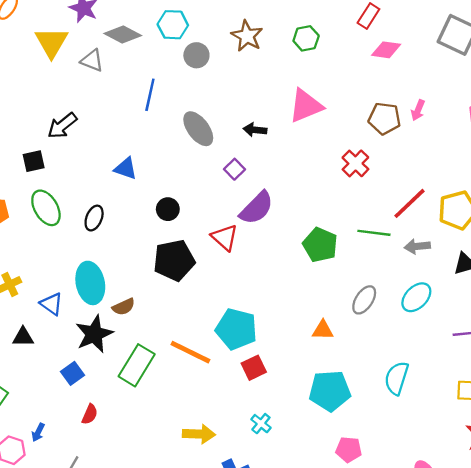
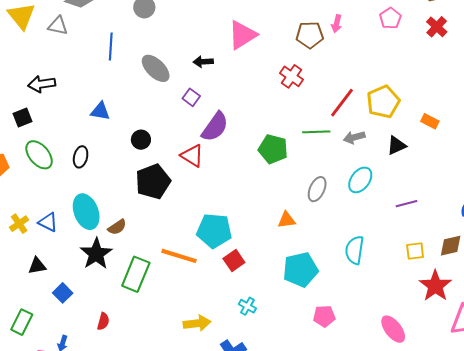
black arrow: (62, 126) -> (42, 84), turned 40
blue triangle: (52, 304) -> (48, 222), moved
blue square: (72, 373) -> (63, 293), moved

